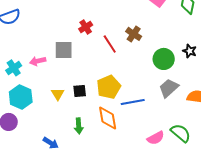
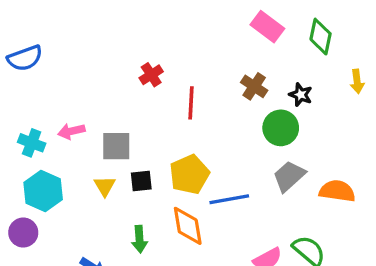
brown cross: (134, 34) -> (254, 86), moved
red line: (110, 44) -> (191, 103), turned 36
gray square: (64, 50) -> (116, 146), moved
black star: (190, 51) -> (301, 95), moved
cyan cross: (14, 68) -> (32, 143), turned -35

